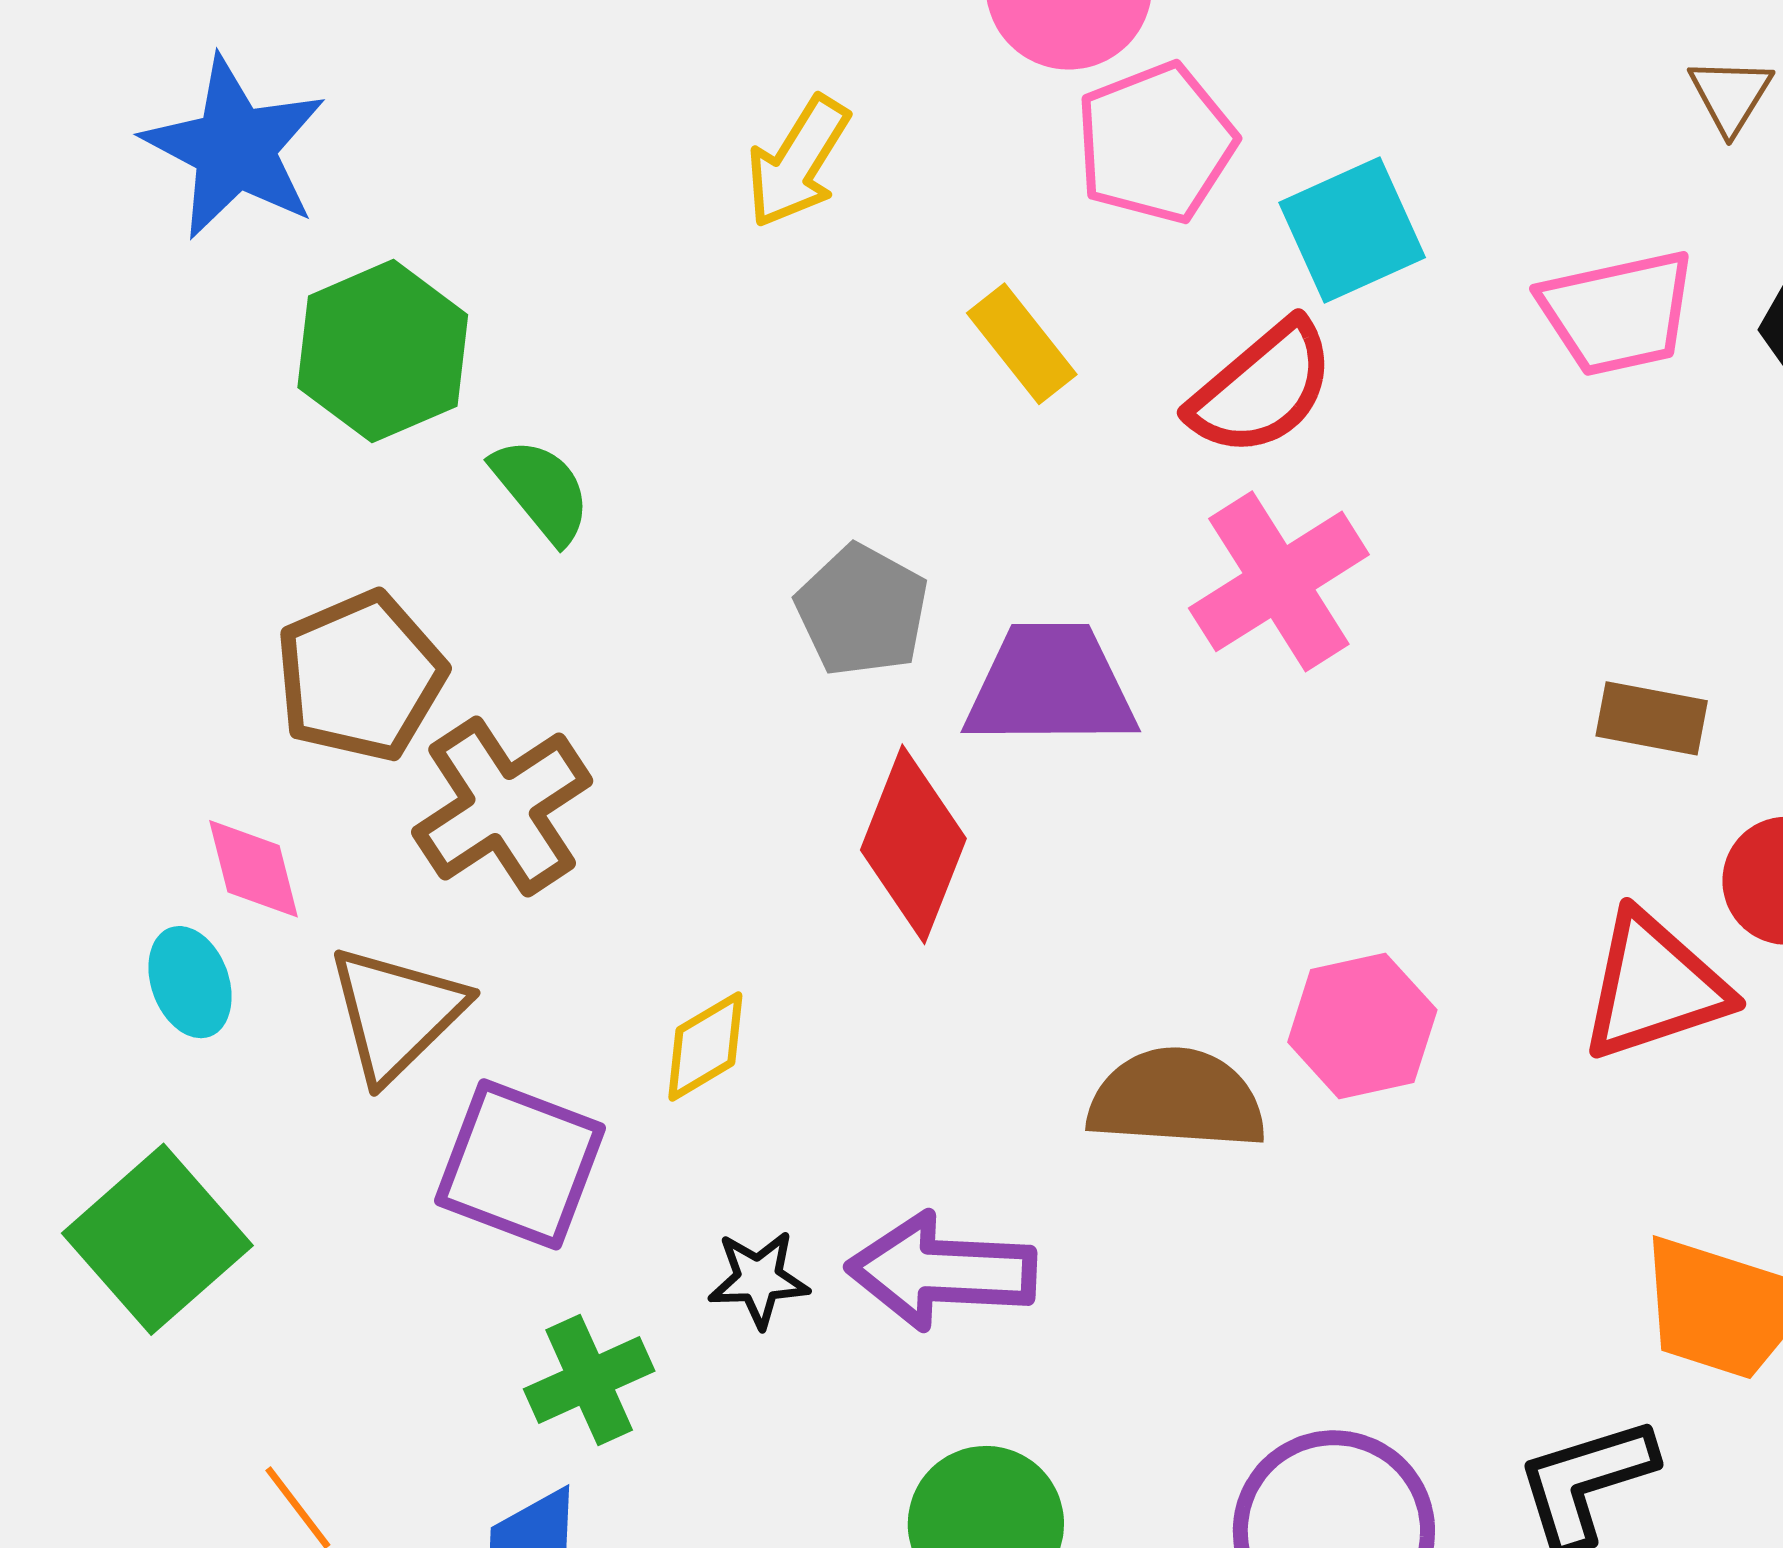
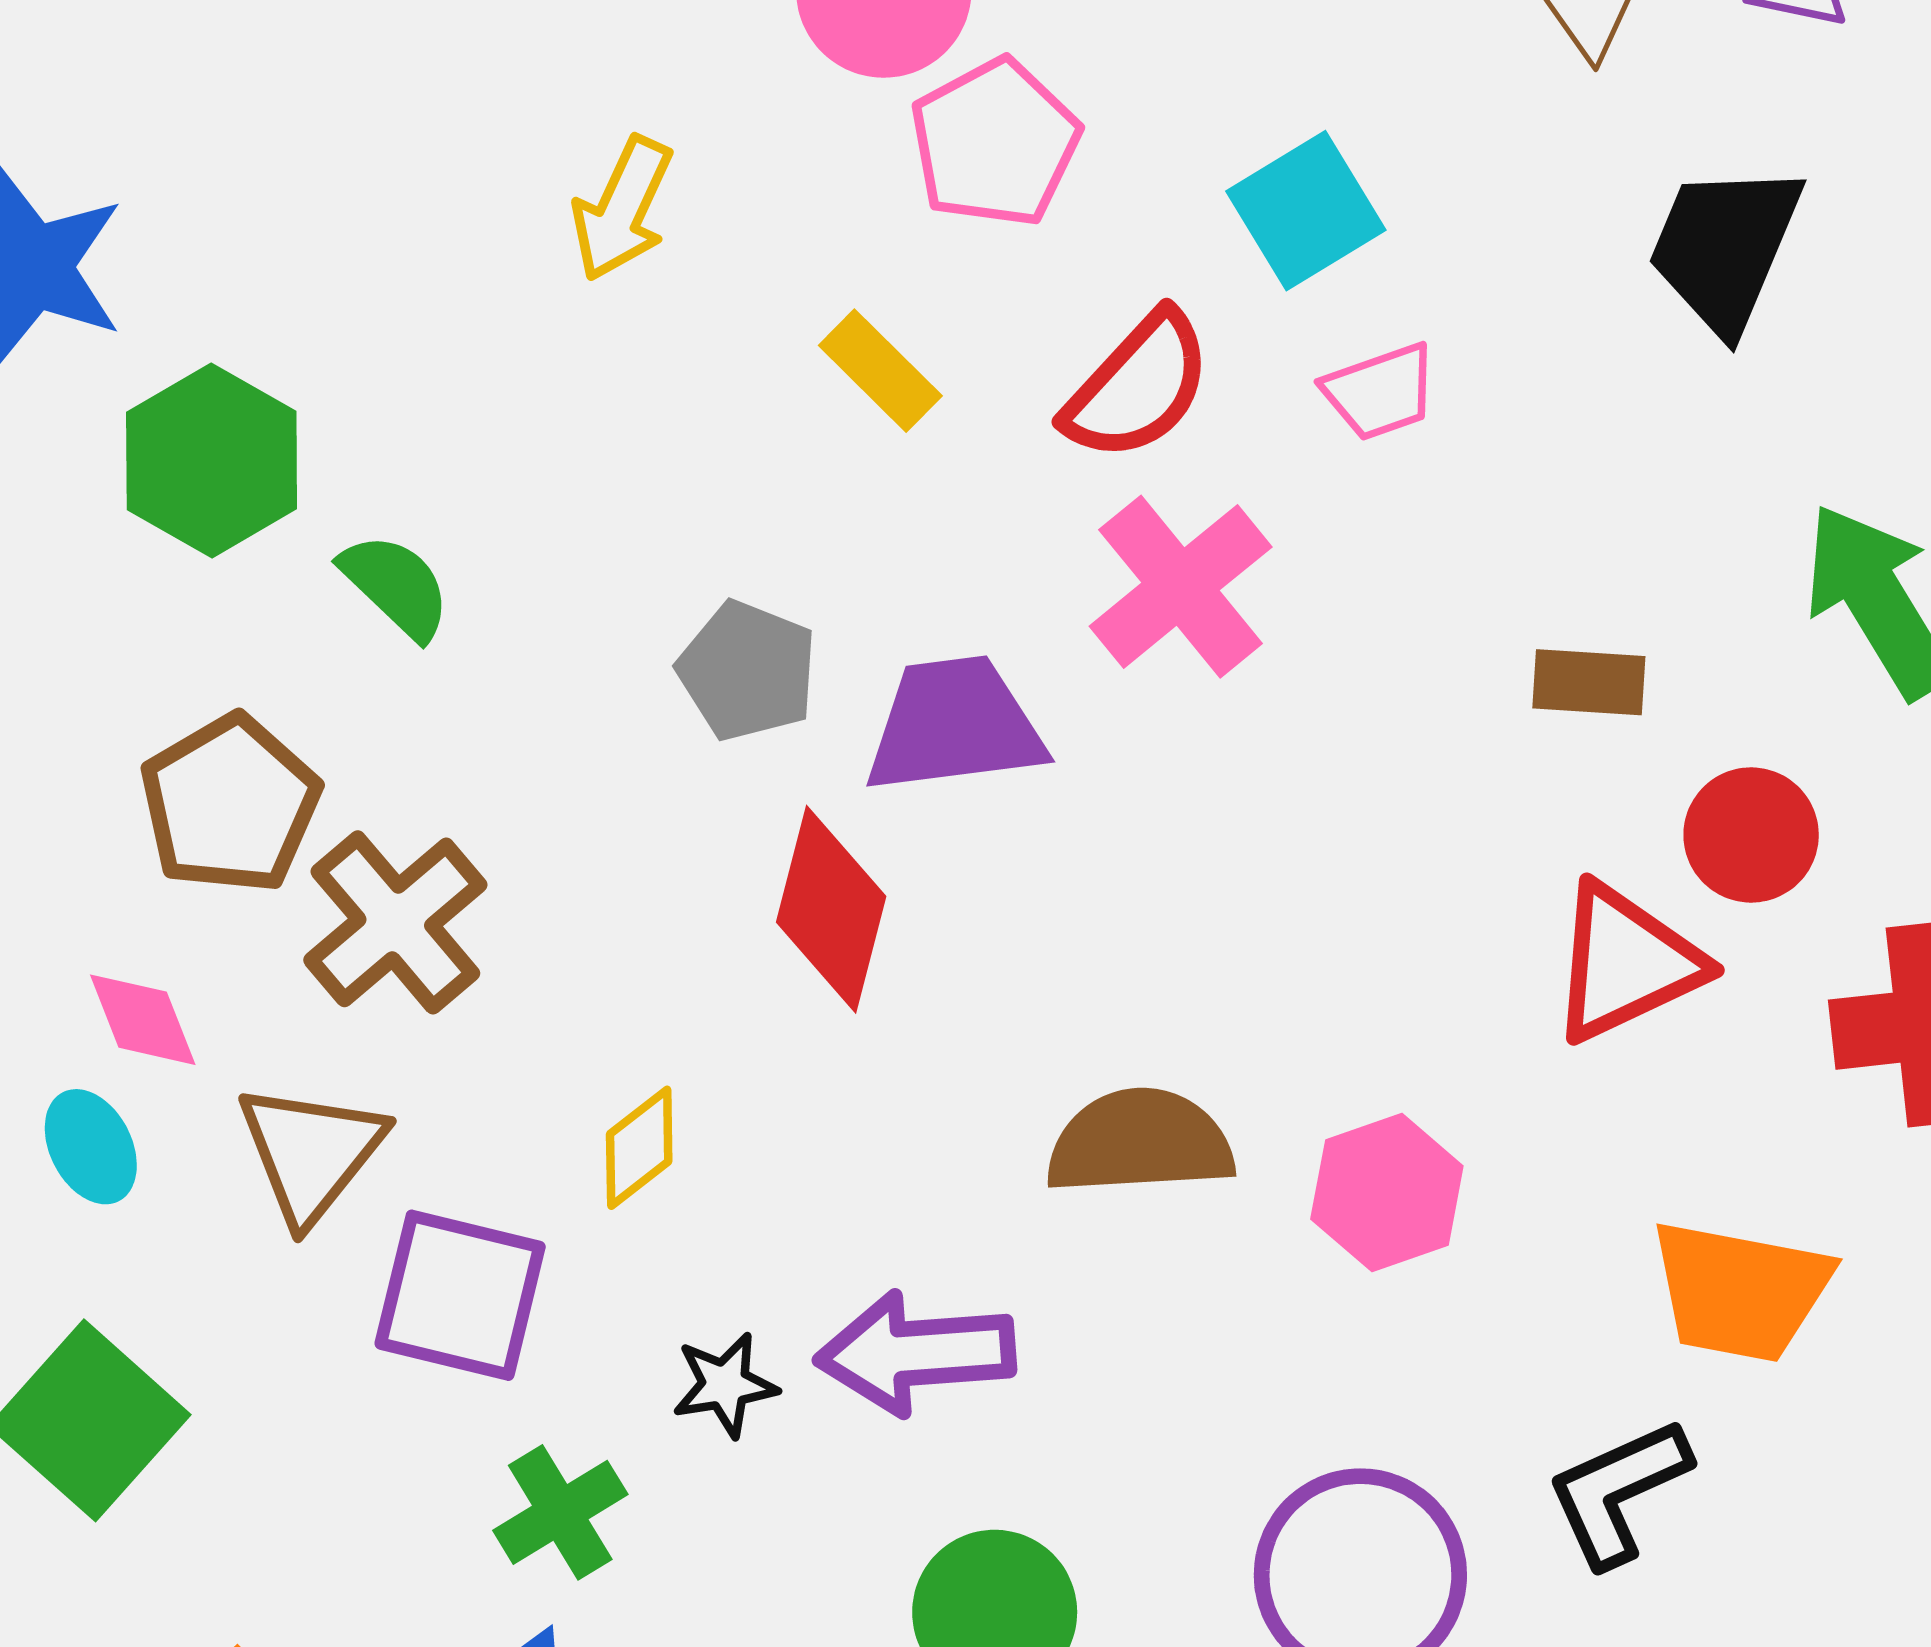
cyan square: (1352, 230) -> (1306, 211), moved
pink trapezoid: (1618, 313) -> (1380, 392), moved, size x0.7
pink hexagon: (1362, 1026) -> (1387, 1193), moved

